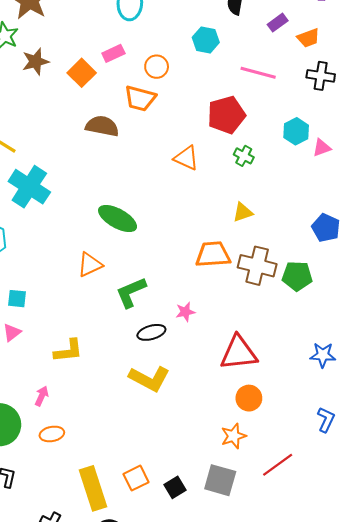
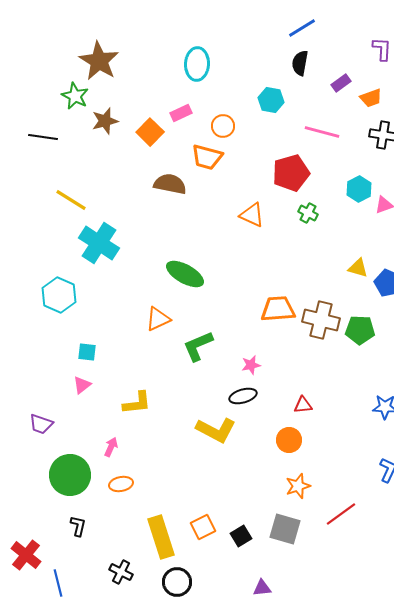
yellow triangle: (243, 212) -> (358, 268), moved, turned 35
black ellipse: (151, 332) -> (243, 396), moved
red triangle: (239, 353) -> (303, 405), size x0.5
orange circle: (249, 398) -> (289, 440), moved

